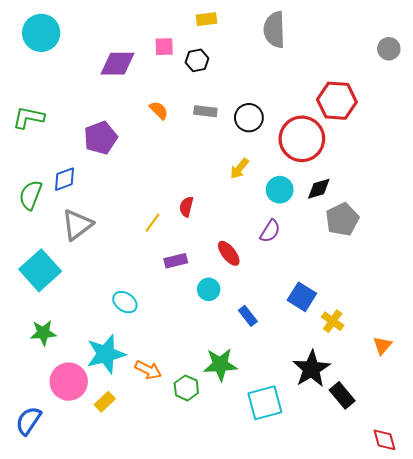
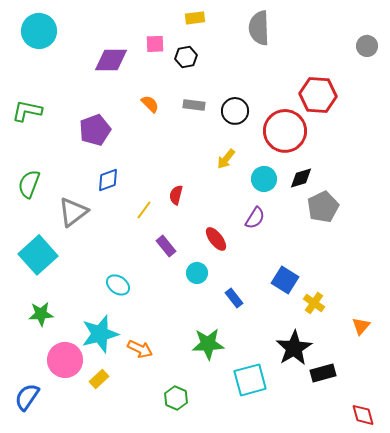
blue diamond: (64, 179) -> (108, 180), moved
purple rectangle: (176, 261) -> (166, 246), turned 65
green hexagon: (186, 388) -> (176, 398), moved
black rectangle: (342, 395) -> (323, 373), turned -65

